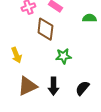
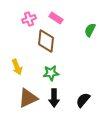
green semicircle: (89, 18) -> (90, 30), turned -64
green star: (63, 56) -> (51, 73), moved

